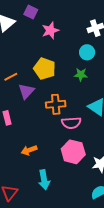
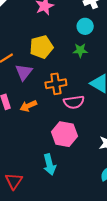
yellow pentagon: (45, 69) -> (41, 47), turned -30
orange arrow: (29, 150) -> (28, 106), moved
pink hexagon: (73, 152) -> (64, 134), moved

